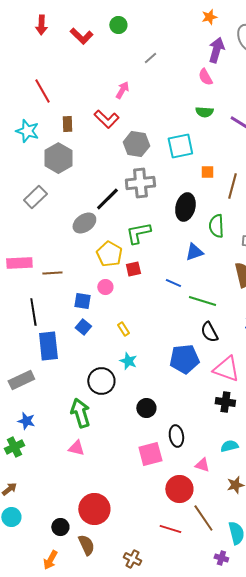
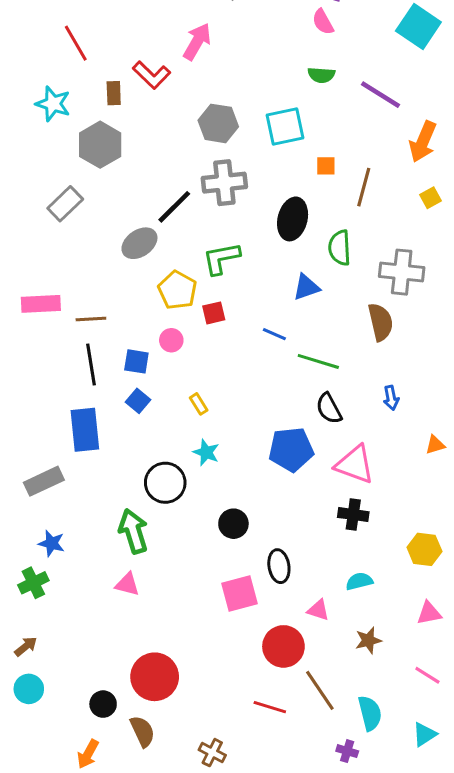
pink arrow: (122, 90) -> (197, 42), size x1.4
red L-shape: (106, 119) -> (152, 75), moved
black line: (33, 312) -> (91, 364), moved

